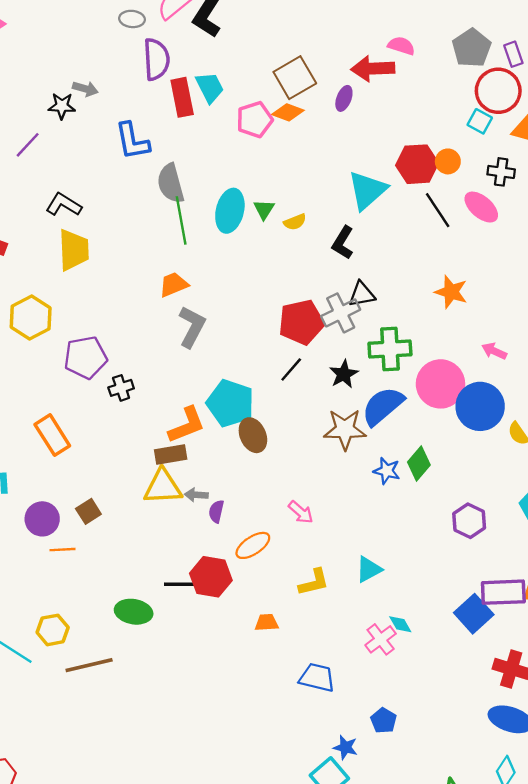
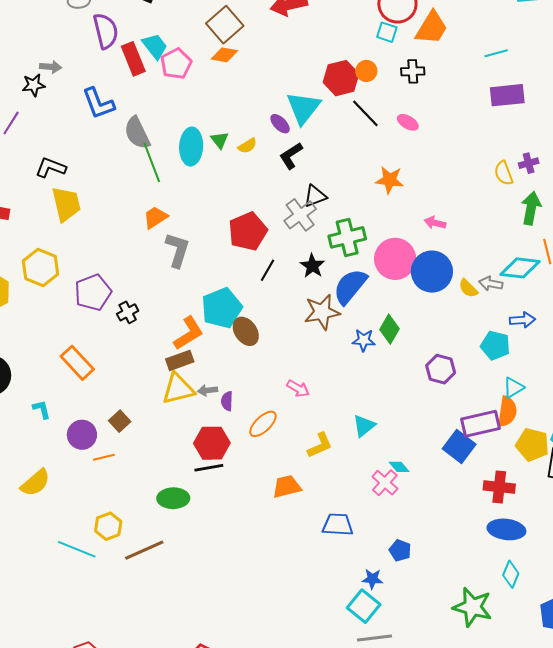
purple ellipse: (344, 98) -> (280, 124), moved, turned -55
pink pentagon: (255, 120) -> (176, 64), moved
pink ellipse: (481, 207) -> (408, 122), moved, size x0.7
black L-shape: (343, 243) -> (291, 156), turned 36
red pentagon: (301, 322) -> (248, 231), moved
cyan pentagon: (230, 403) -> (222, 308), turned -30
red hexagon: (211, 577) -> (212, 443), moved
orange trapezoid: (267, 623) -> (287, 487), size x1.4

